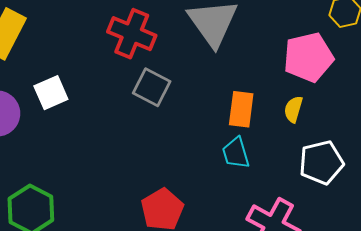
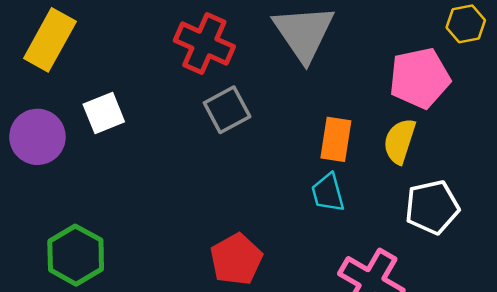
gray square: (152, 87) -> (227, 110), turned 33
yellow semicircle: (293, 109) -> (400, 141), size x1.4

